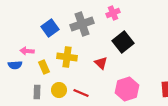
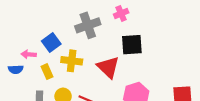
blue square: (50, 28) -> (51, 43), moved
black square: (123, 42) -> (132, 45), turned 35
red triangle: (101, 63) -> (108, 67), size x1.6

